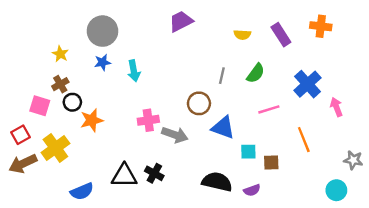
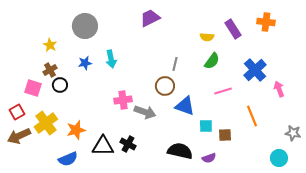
yellow semicircle: (242, 35) -> (207, 37), moved
blue star: (102, 62) -> (85, 63), moved
gray line: (222, 76) -> (175, 64), moved
orange star: (92, 120) -> (76, 130), moved

